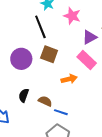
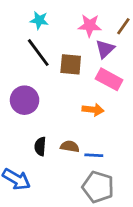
pink star: (72, 16) -> (90, 25), moved
brown square: (49, 54) -> (71, 64), moved
orange arrow: (69, 79) -> (93, 110), turned 35

